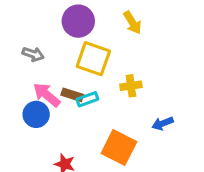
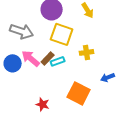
gray arrow: (33, 54) -> (22, 31), size x1.6
brown rectangle: (72, 95) -> (48, 58), turned -64
blue circle: (36, 114) -> (13, 63), moved

